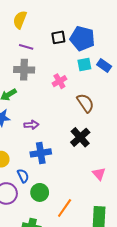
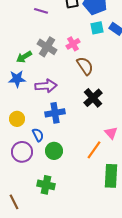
gray cross: (24, 70) -> (47, 47), moved, turned 30
brown semicircle: (85, 103) -> (85, 66), moved
purple arrow: (31, 125) -> (46, 86), size x1.5
orange line: (65, 208) -> (94, 150), moved

